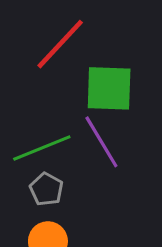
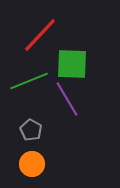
green line: (42, 148) -> (29, 81), moved

